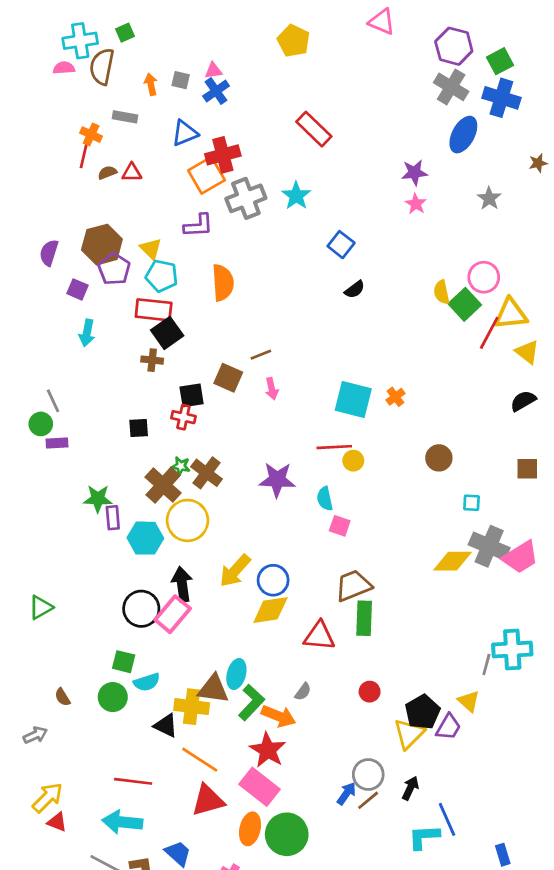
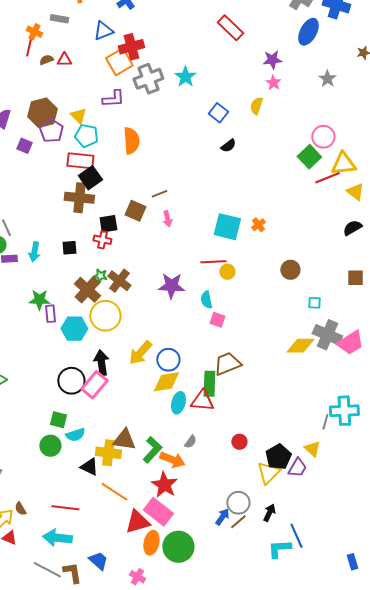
red rectangle: (314, 129) -> (230, 28), moved
yellow semicircle: (442, 292) -> (256, 106), moved, turned 30
cyan arrow: (87, 333) -> (34, 252), moved
red line: (489, 333) -> (327, 178), turned 40
brown cross: (152, 360) -> (79, 198), size x1.8
green rectangle: (364, 618) -> (209, 384), moved
cyan ellipse: (236, 674) -> (178, 403), moved
brown semicircle: (62, 697) -> (20, 509), moved
red triangle: (208, 800) -> (137, 522), moved
blue rectangle: (503, 855) -> (352, 562), moved

